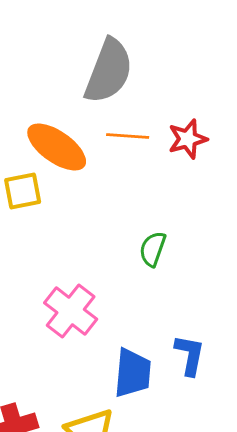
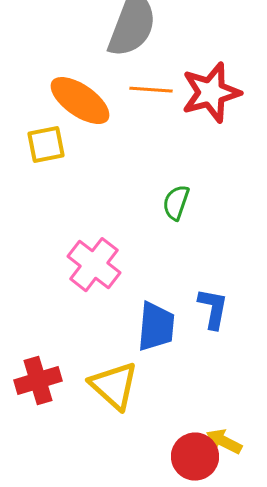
red star: (188, 139) -> (211, 93), size x1.5

